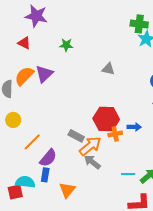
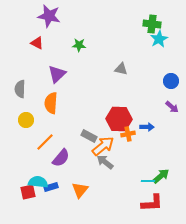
orange semicircle: (24, 76) -> (51, 103), moved, turned -40
cyan line: (128, 174) -> (148, 181), moved
blue rectangle: (45, 175) -> (51, 187), moved, turned 64

